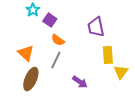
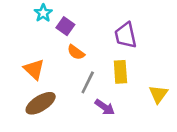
yellow rectangle: (108, 55) -> (120, 72), moved
gray line: (56, 60) -> (88, 82), moved
brown ellipse: (31, 79) -> (41, 103), turned 35

